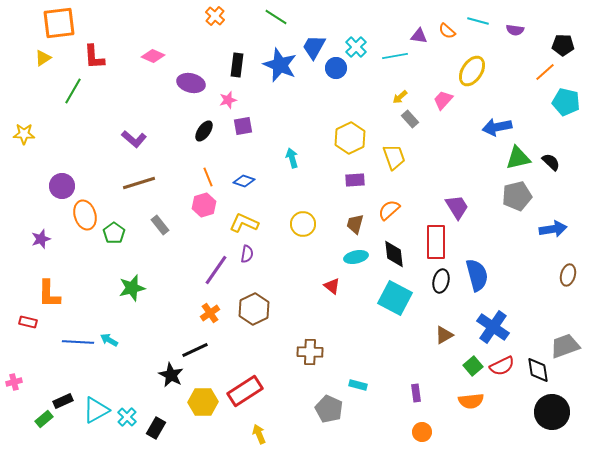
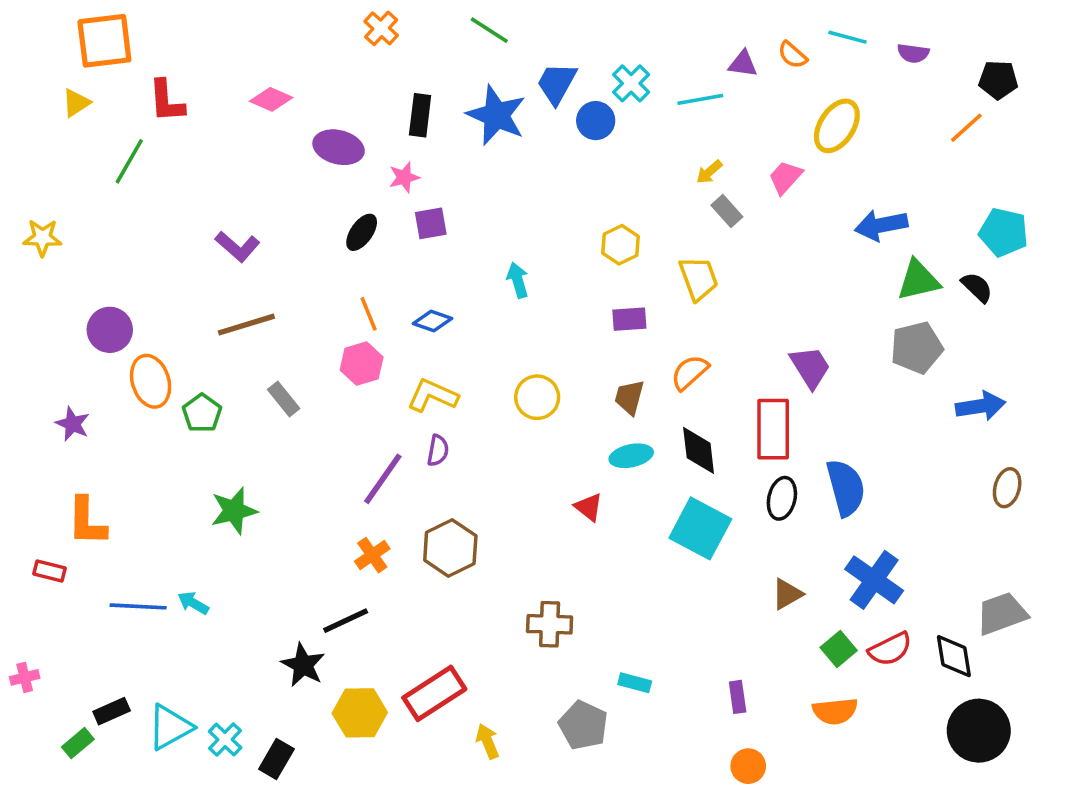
cyan pentagon: (566, 102) -> (1004, 232), moved
yellow hexagon: (350, 138) -> (621, 245), size x0.7
purple star: (41, 239) -> (73, 424), turned -30
yellow arrow: (259, 434) -> (488, 741), moved

